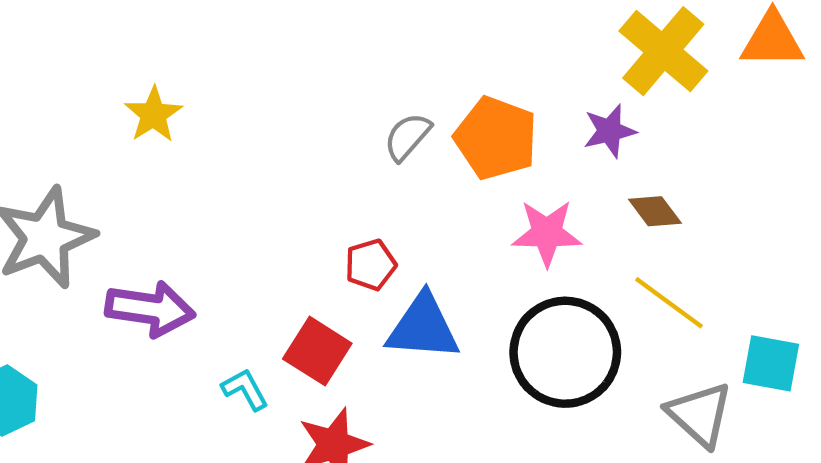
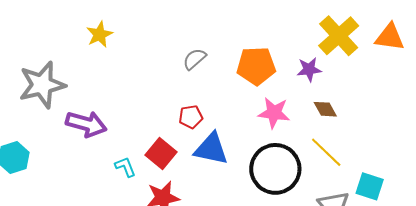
gray semicircle: (407, 137) -> (194, 59), moved
orange pentagon: (496, 138) -> (256, 66), turned -30

